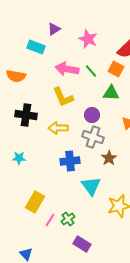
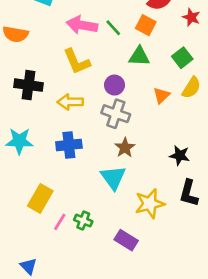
cyan star: (19, 158) -> (19, 141), size x1.5
brown star: (109, 158) -> (125, 148), moved
blue cross: (70, 161) -> (69, 145), moved
green cross: (68, 219) -> (83, 221), turned -32
purple rectangle: (82, 244) -> (126, 240), moved

